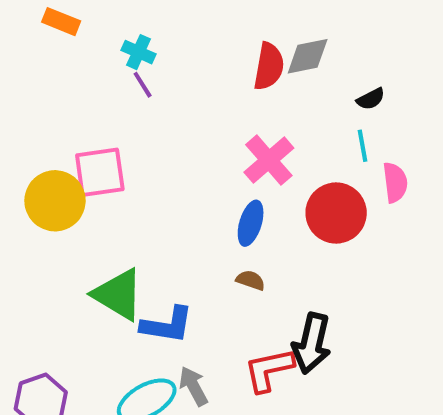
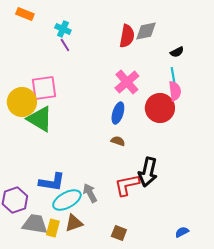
pink semicircle: (395, 182) -> (175, 91), moved
green triangle: (118, 294) -> (40, 119), moved
blue L-shape: (167, 325) -> (52, 182), moved

